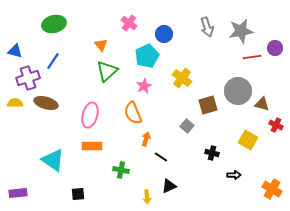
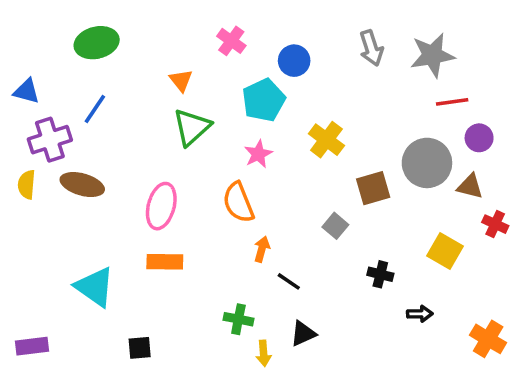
purple circle: (275, 48) -> (479, 138), moved
yellow semicircle: (15, 103) -> (27, 185), turned -84
green cross: (121, 170) -> (238, 319), moved

